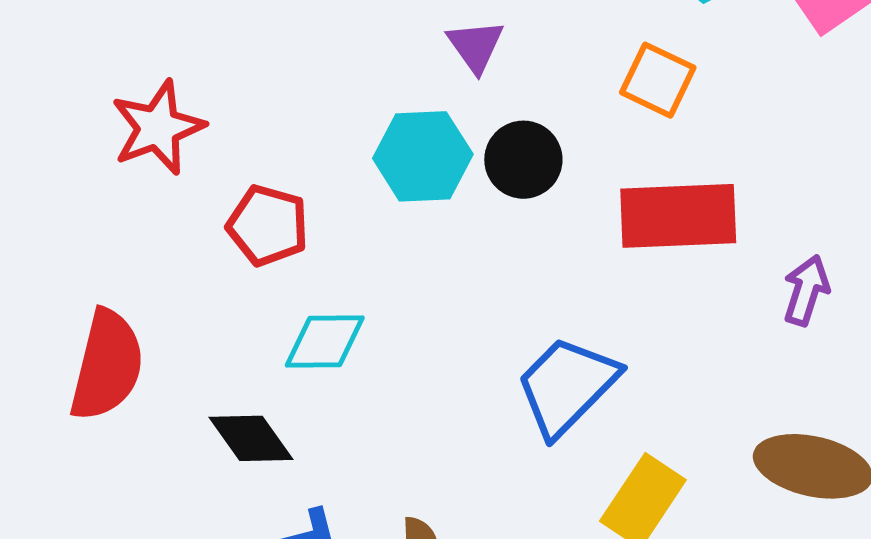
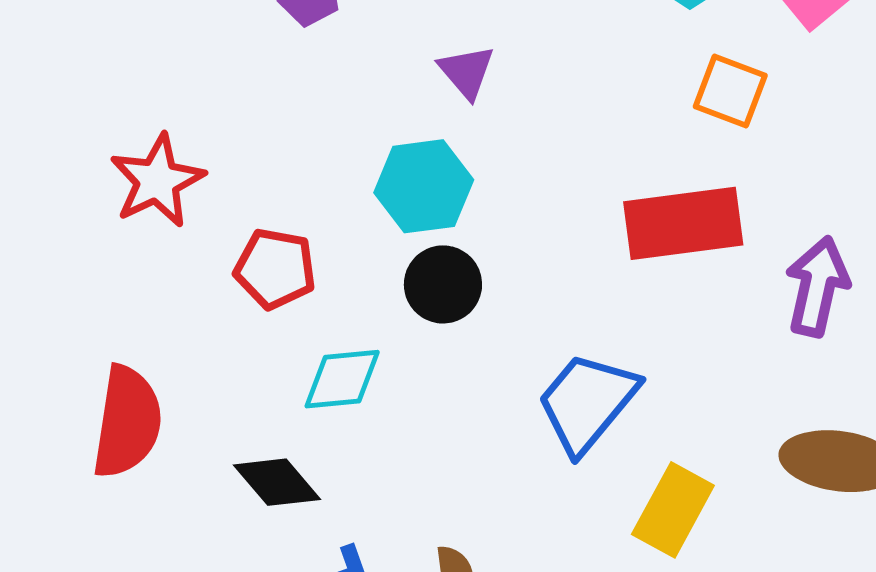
orange square: (658, 80) -> (730, 91), moved
black circle: (523, 160) -> (443, 284), moved
purple arrow: (806, 290) -> (817, 286), size x1.4

